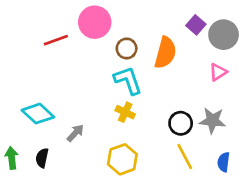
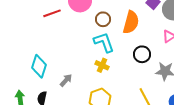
cyan diamond: (38, 114) -> (39, 66), turned 65
black circle: (181, 123) -> (142, 54), moved

